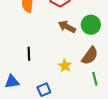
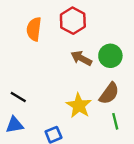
black line: (29, 54) -> (18, 97), moved, turned -56
yellow star: (65, 66) -> (79, 106), size x1.5

